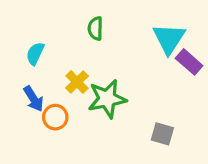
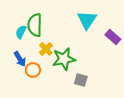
green semicircle: (95, 28) -> (35, 25), moved, size x1.6
cyan triangle: (169, 38) -> (87, 20), moved
gray square: (162, 134) -> (81, 80), moved

